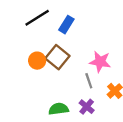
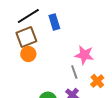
blue rectangle: (66, 25) -> (54, 22), turned -49
brown square: (57, 57) -> (26, 37), moved, turned 30

